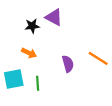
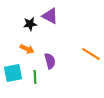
purple semicircle: (68, 64) -> (50, 61), moved

